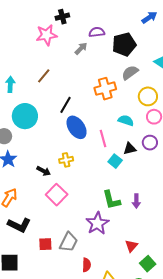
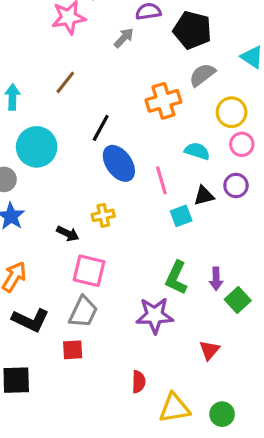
black pentagon: (124, 44) -> (192, 30), turned 30
cyan square: (115, 161) -> (181, 216), turned 32
pink square: (57, 195) -> (89, 271), turned -30
green L-shape: (111, 200) -> (176, 278), turned 40
purple star: (97, 223) -> (155, 315), turned 30
gray trapezoid: (69, 242) -> (83, 312), moved
green square: (148, 264) -> (238, 300), moved

